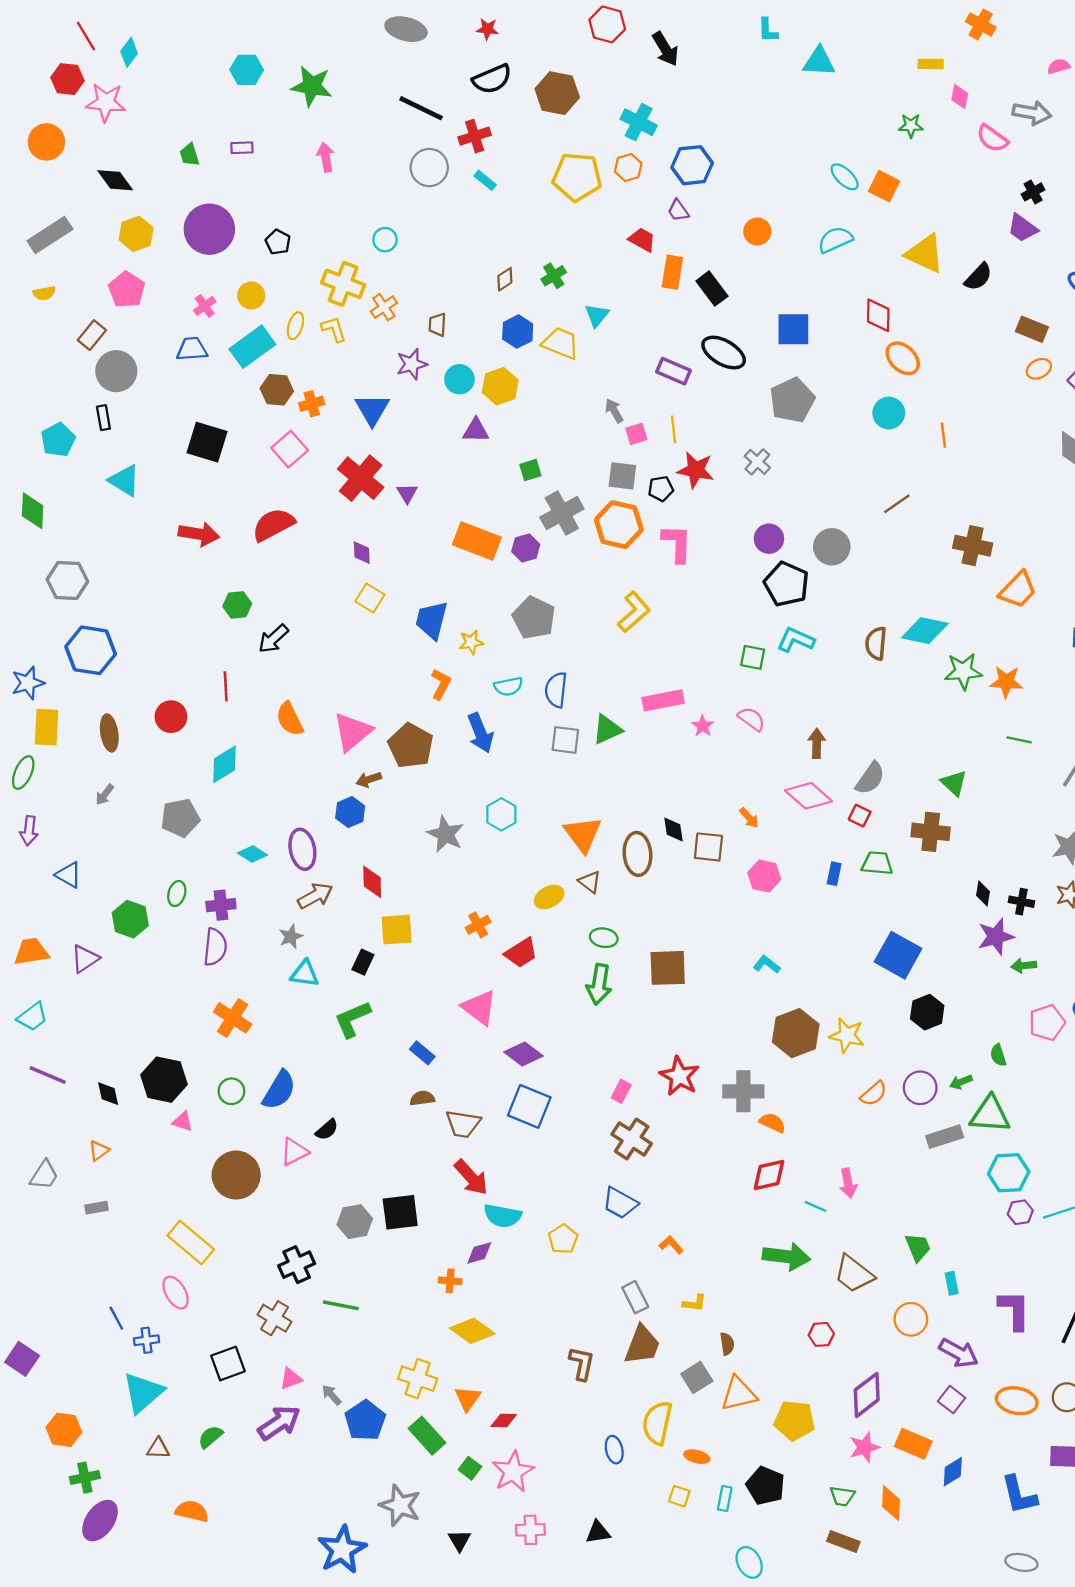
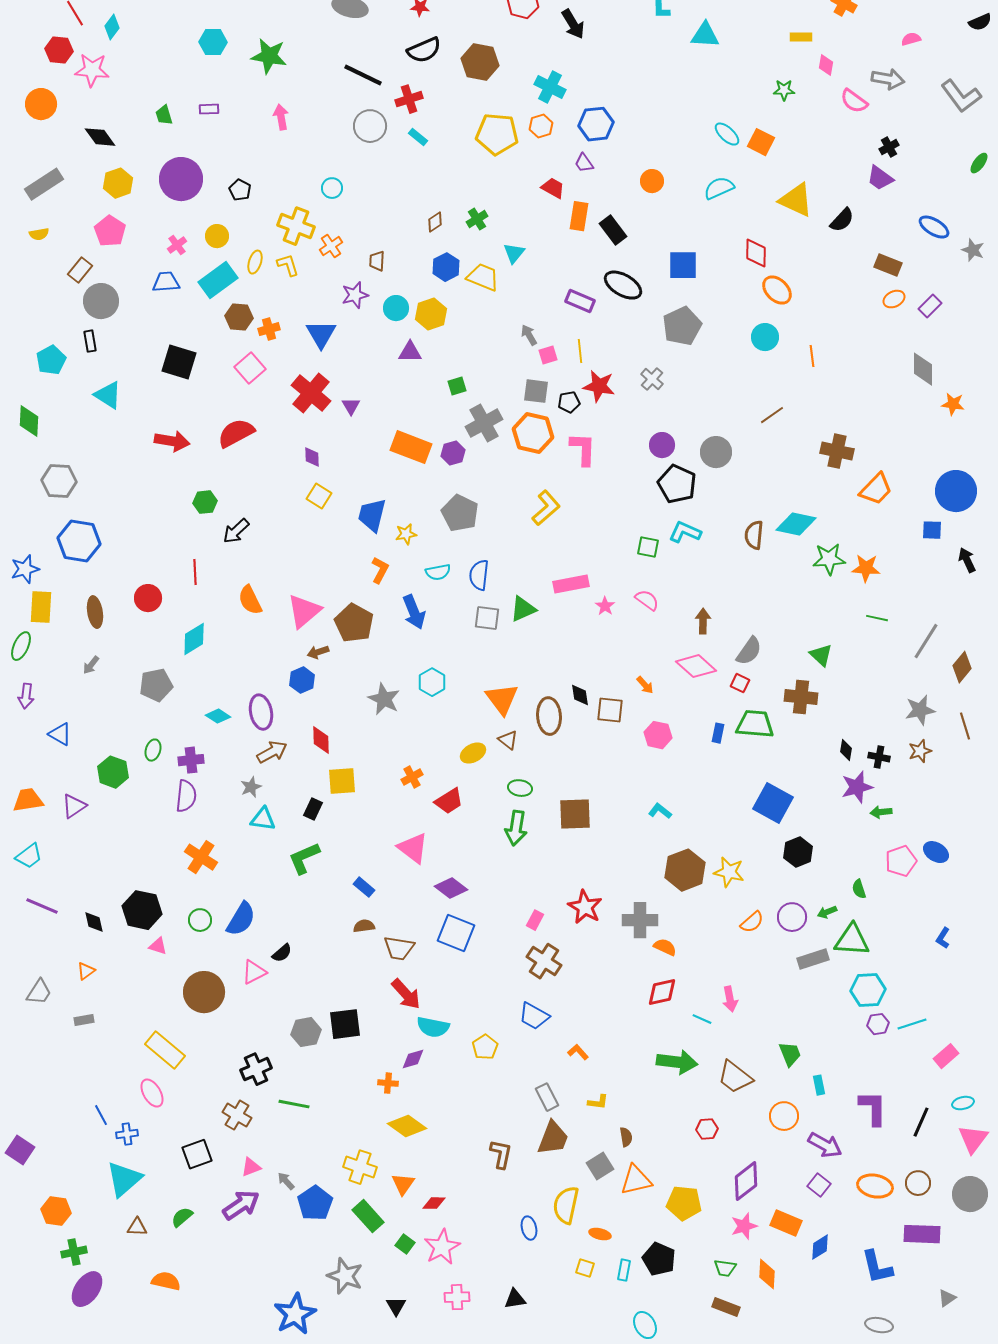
green trapezoid: (877, 863) -> (755, 724), size x1.4

